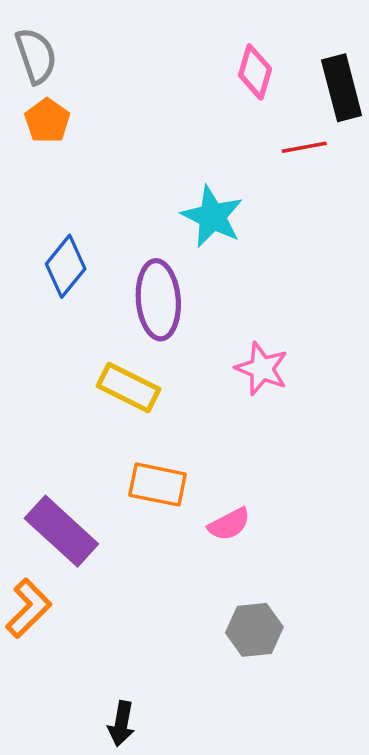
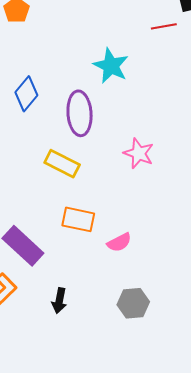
black arrow: (121, 724) -> (59, 301), moved

